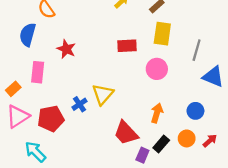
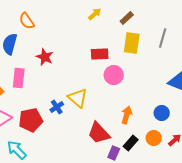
gray line: (197, 50) -> (163, 38), moved
pink circle: (157, 69) -> (114, 75), moved
yellow triangle: (103, 94) -> (78, 98), turned -30

